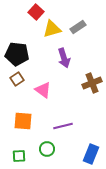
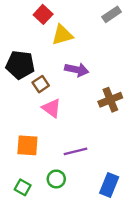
gray rectangle: (78, 27) -> (112, 14), moved
purple arrow: (64, 58) -> (77, 70), turned -60
brown square: (17, 79) -> (41, 84), moved
green square: (19, 156) -> (23, 187), turned 32

